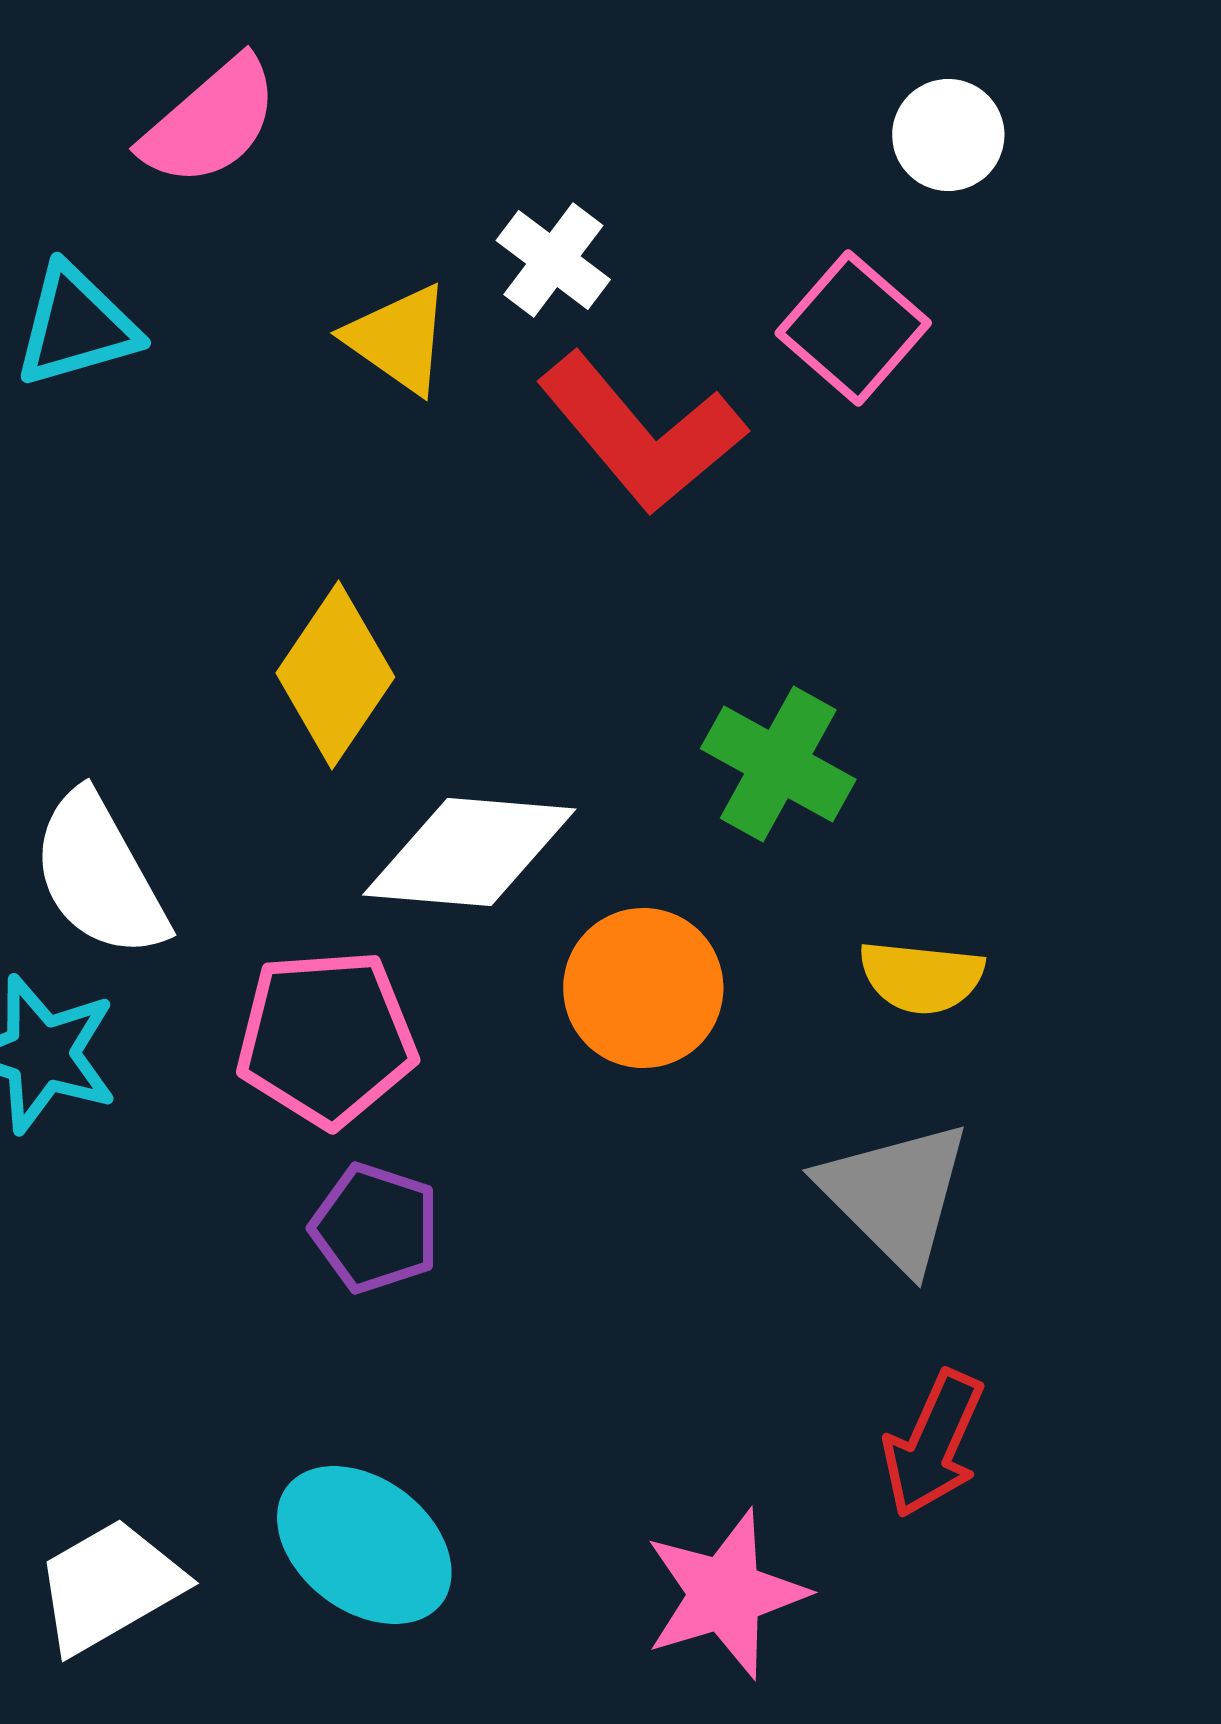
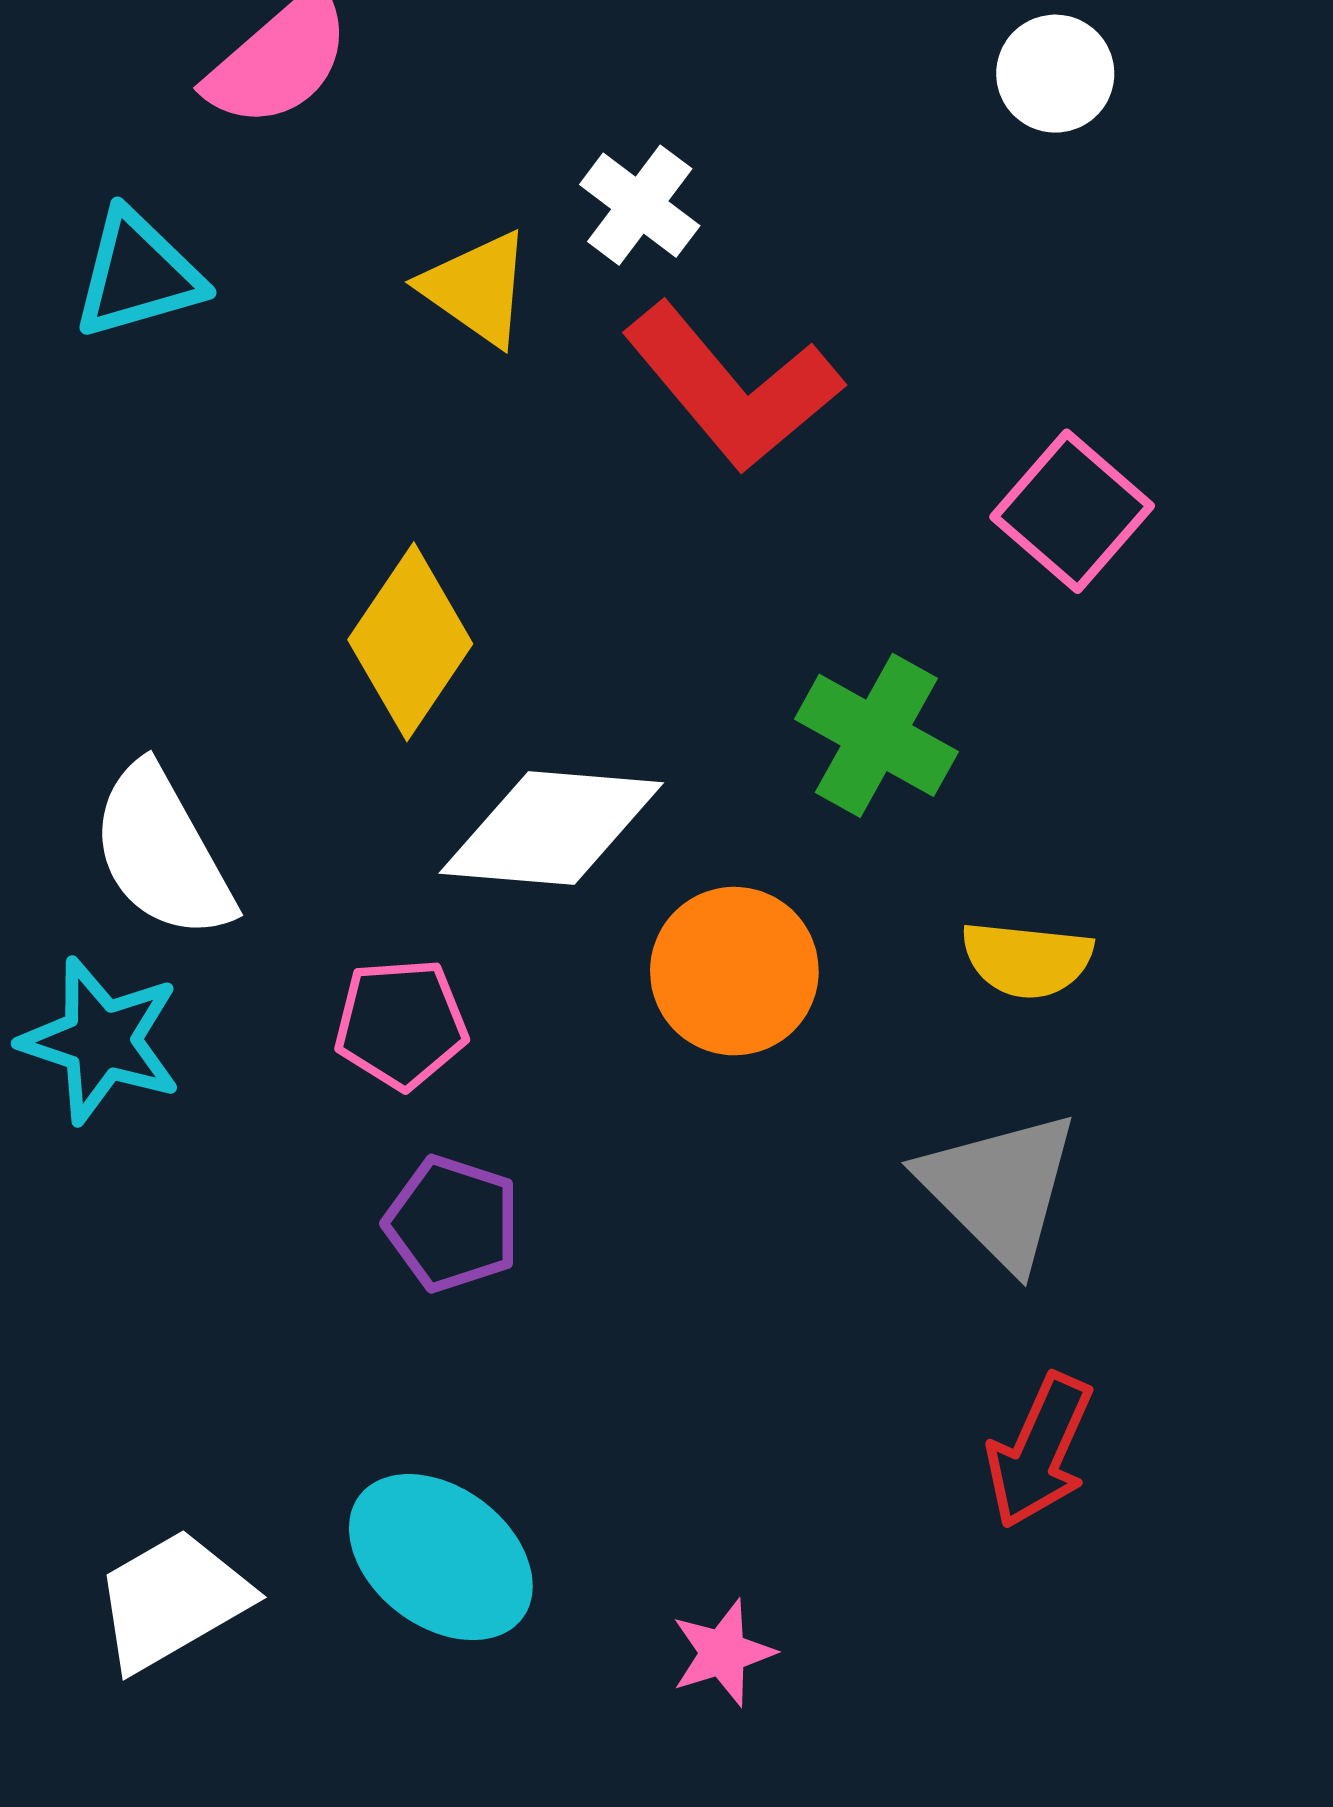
pink square: (853, 328) -> (1072, 511), moved
pink pentagon: (326, 1038) -> (401, 1024), size x0.7
pink star: (725, 1594) -> (723, 1653), moved, size x0.6

